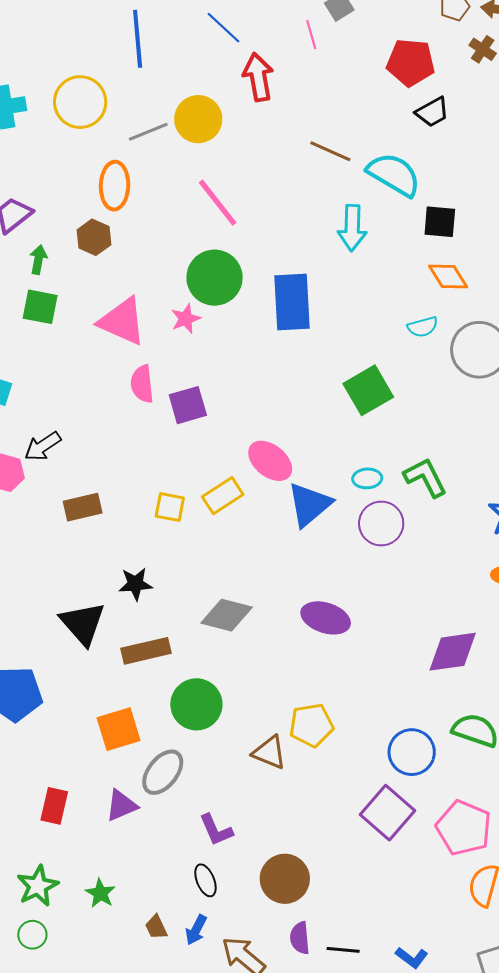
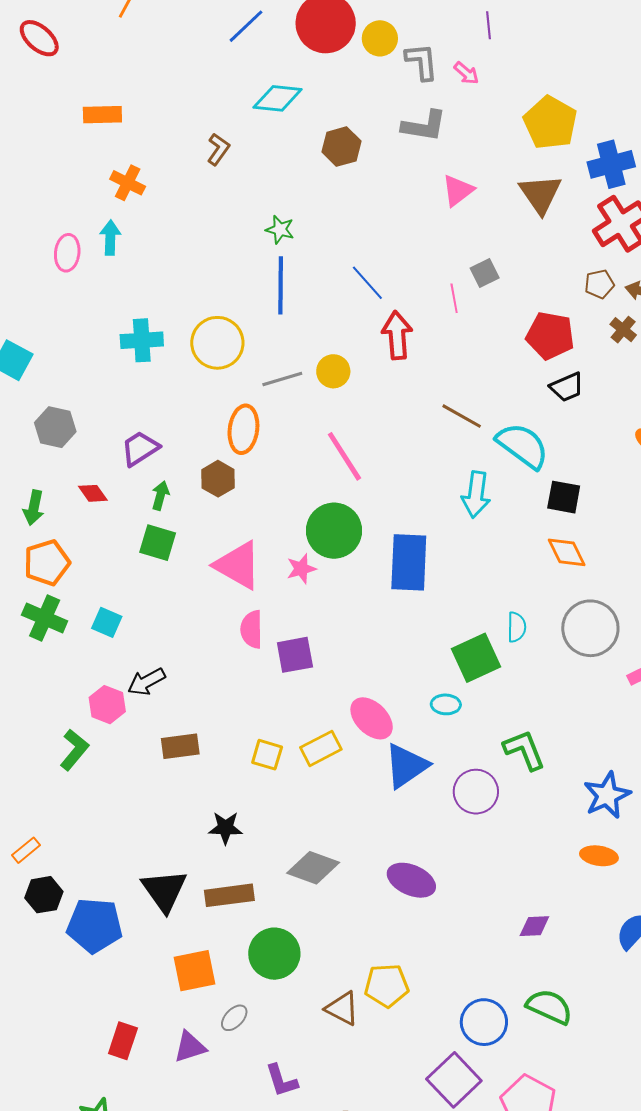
yellow circle: (198, 119) -> (333, 371), size x0.7
cyan semicircle: (423, 327) -> (517, 627), moved, turned -80
cyan ellipse: (367, 478) -> (446, 704), moved
black triangle: (83, 623) -> (164, 891), moved
purple diamond: (453, 652) -> (534, 926), size x0.6
gray ellipse: (163, 772) -> (234, 1018), size x0.6

